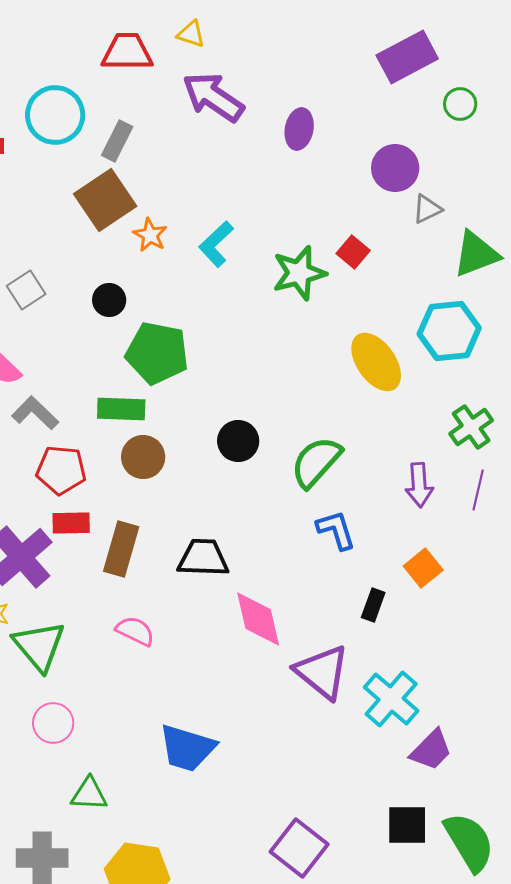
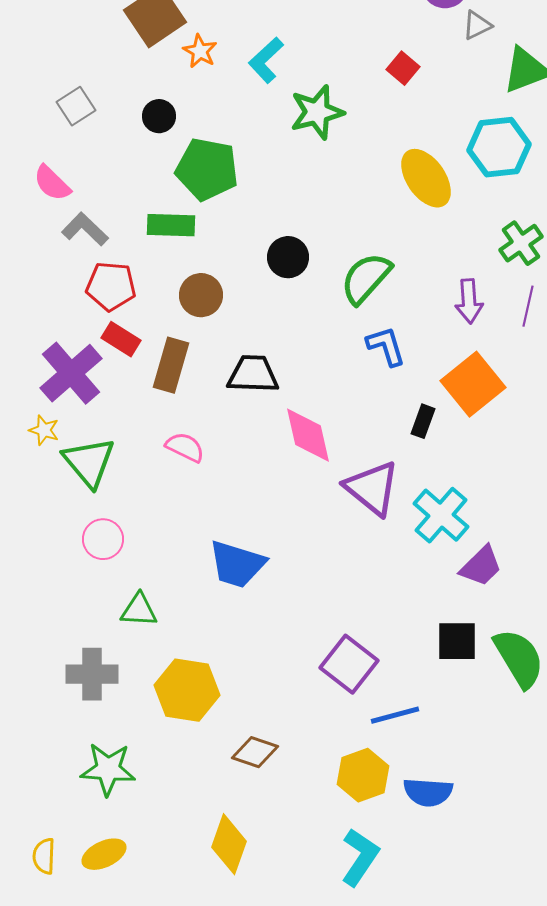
green star: (299, 273) -> (317, 112), moved
brown circle: (143, 457) -> (201, 295), moved
red rectangle: (71, 523) -> (121, 339), turned 33
orange square: (423, 568) -> (473, 384), size x1.6

